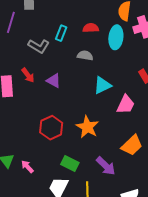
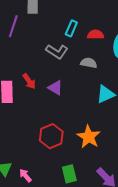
cyan rectangle: (61, 33) -> (71, 28), moved
gray L-shape: (39, 46) -> (57, 52), moved
green rectangle: (70, 164) -> (69, 174), turned 48

